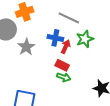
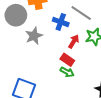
blue cross: (55, 38) -> (61, 22), moved

